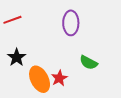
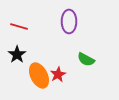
red line: (12, 20) -> (19, 26), moved, turned 36

